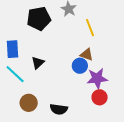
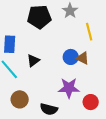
blue circle: (80, 66) -> (71, 57), moved
purple star: (97, 78) -> (69, 88), moved

